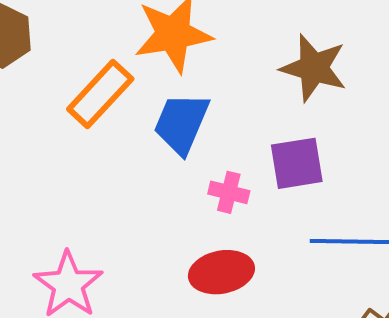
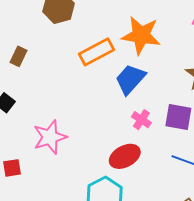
red ellipse: (221, 272) -> (125, 156), turned -36

